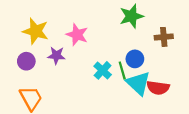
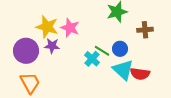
yellow star: (36, 31) -> (47, 27), moved
purple circle: (26, 61) -> (26, 51), size x1.6
green line: (122, 70) -> (102, 51), moved, turned -42

